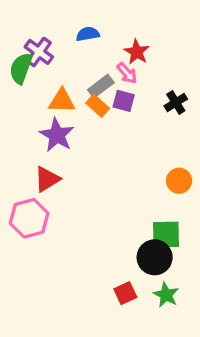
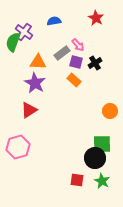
red star: (137, 52) -> (96, 18), moved
black cross: (176, 102) -> (95, 63), moved
orange rectangle: (98, 106) -> (74, 80), moved
pink hexagon: (29, 218) -> (18, 147), moved
red square: (125, 293) -> (77, 180), turned 32

